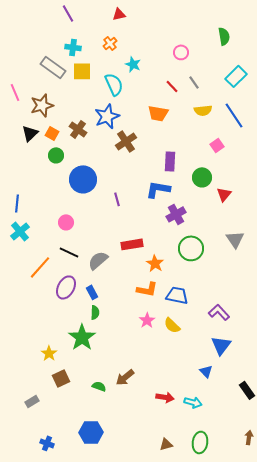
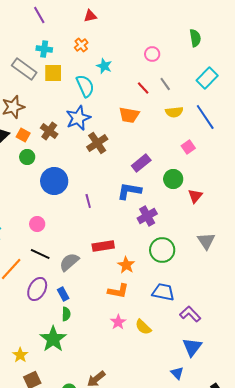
purple rectangle: (170, 161) -> (141, 163), turned 48
blue trapezoid: (177, 295) -> (163, 292), moved

